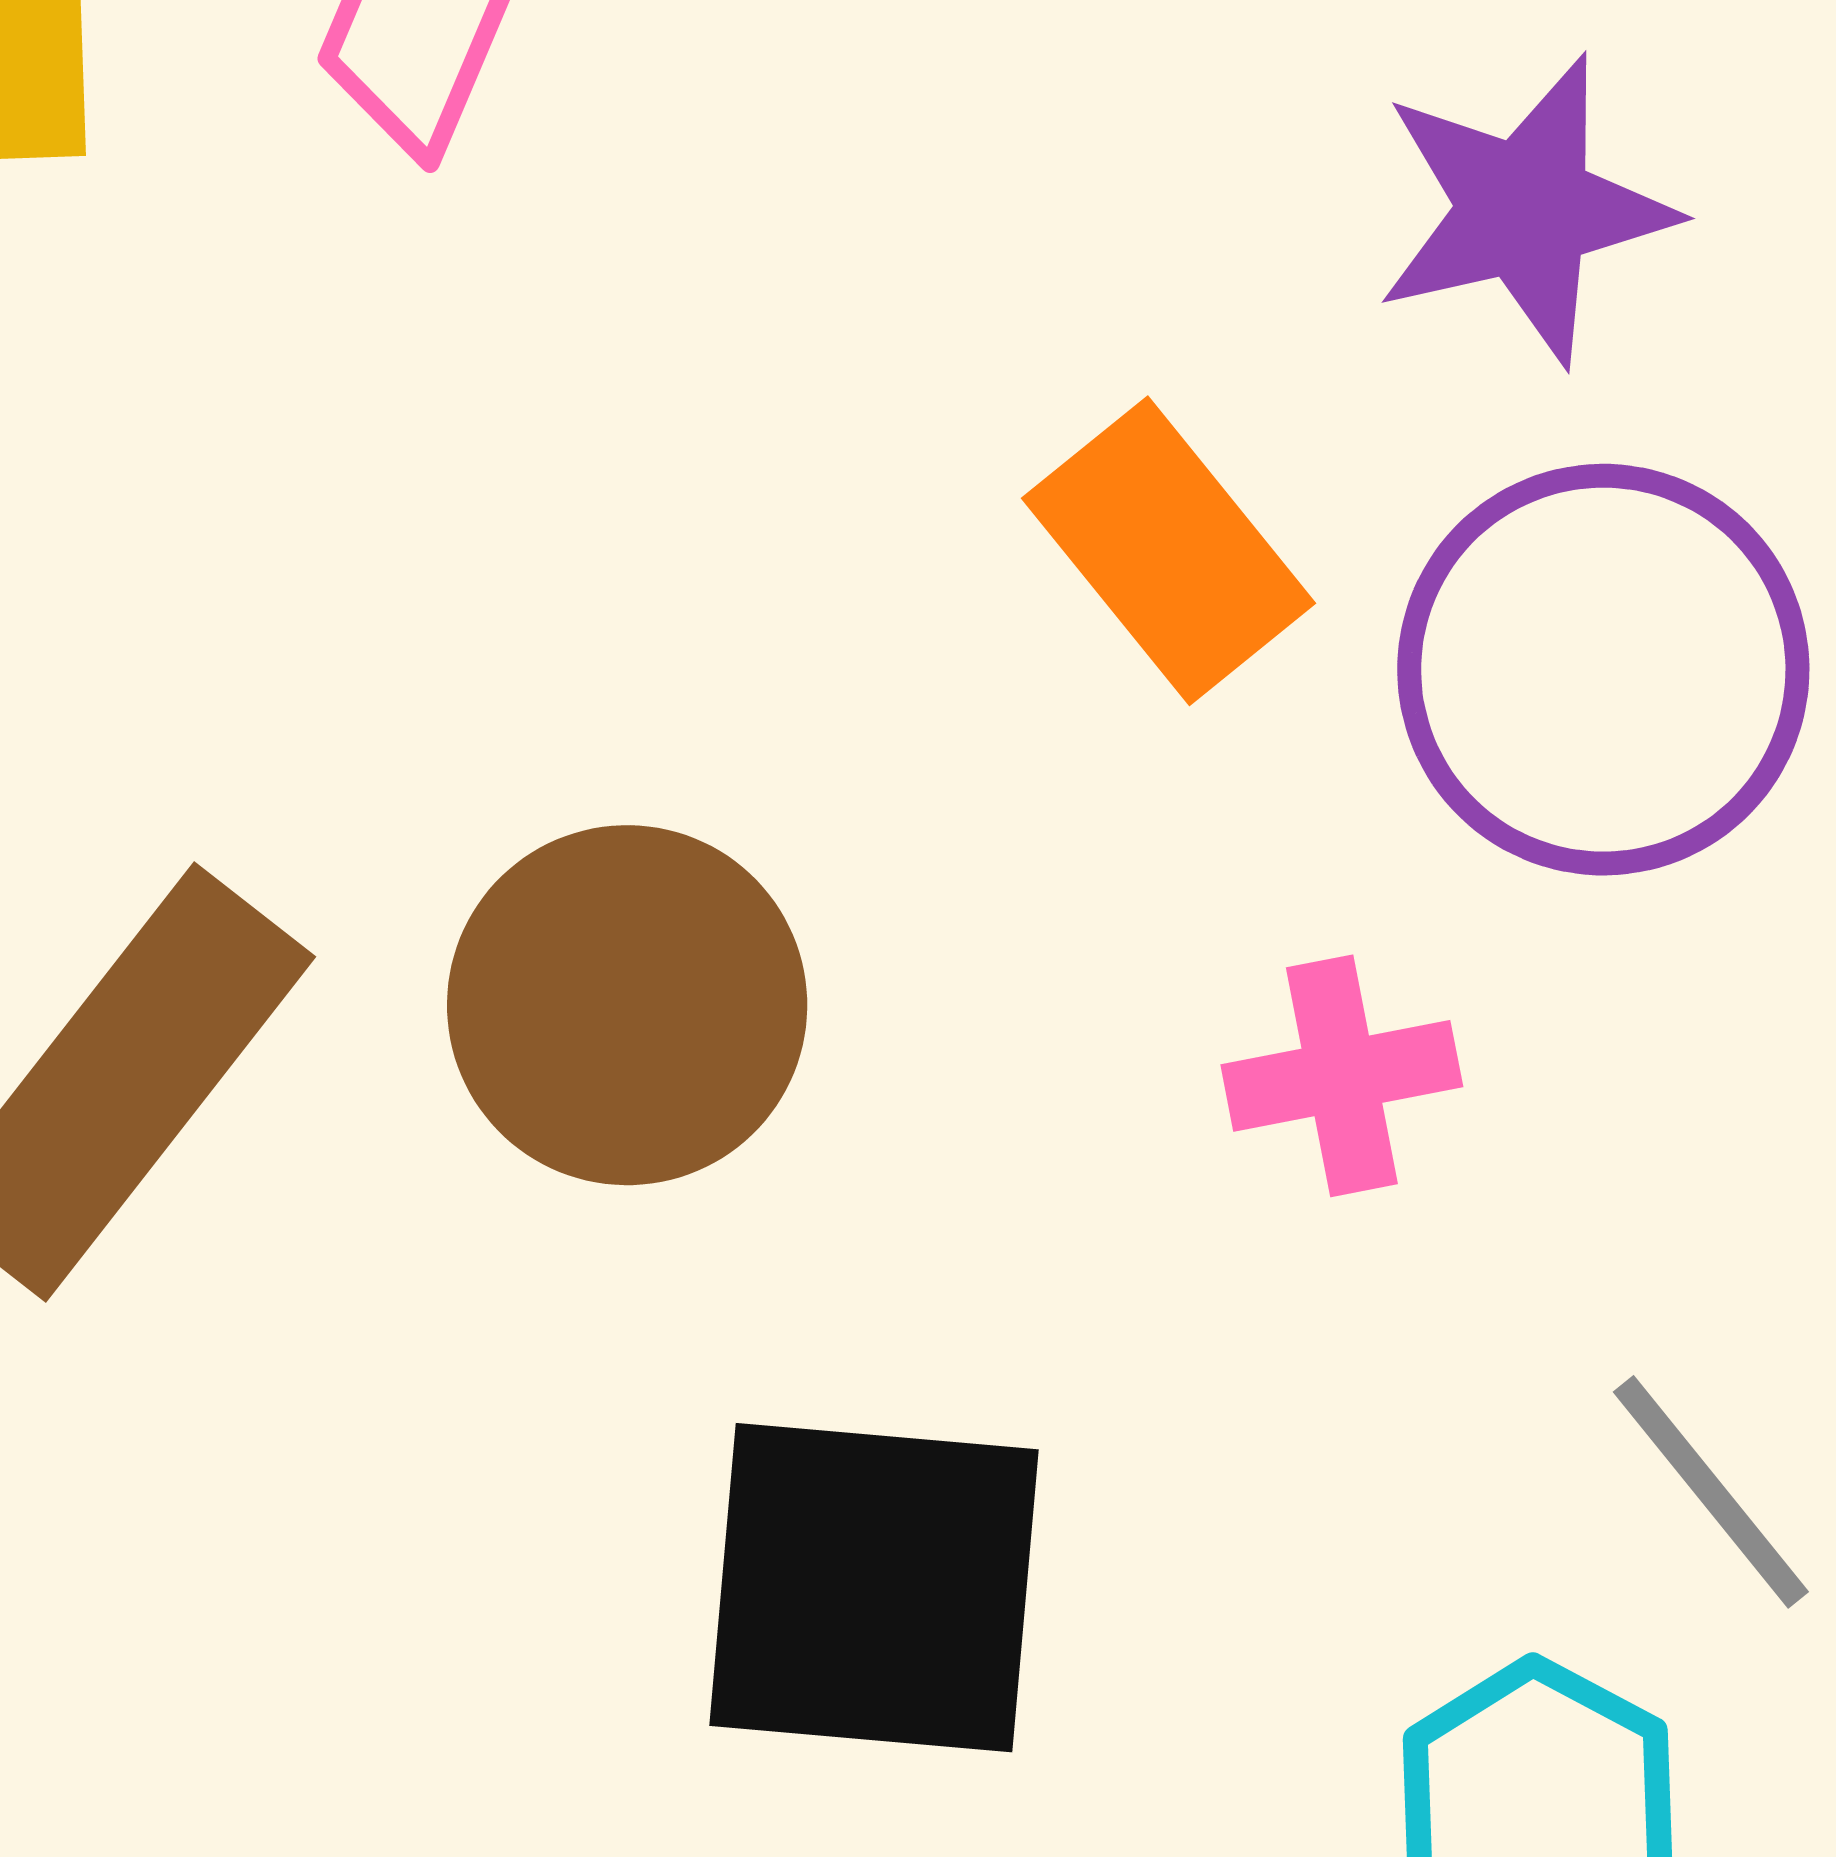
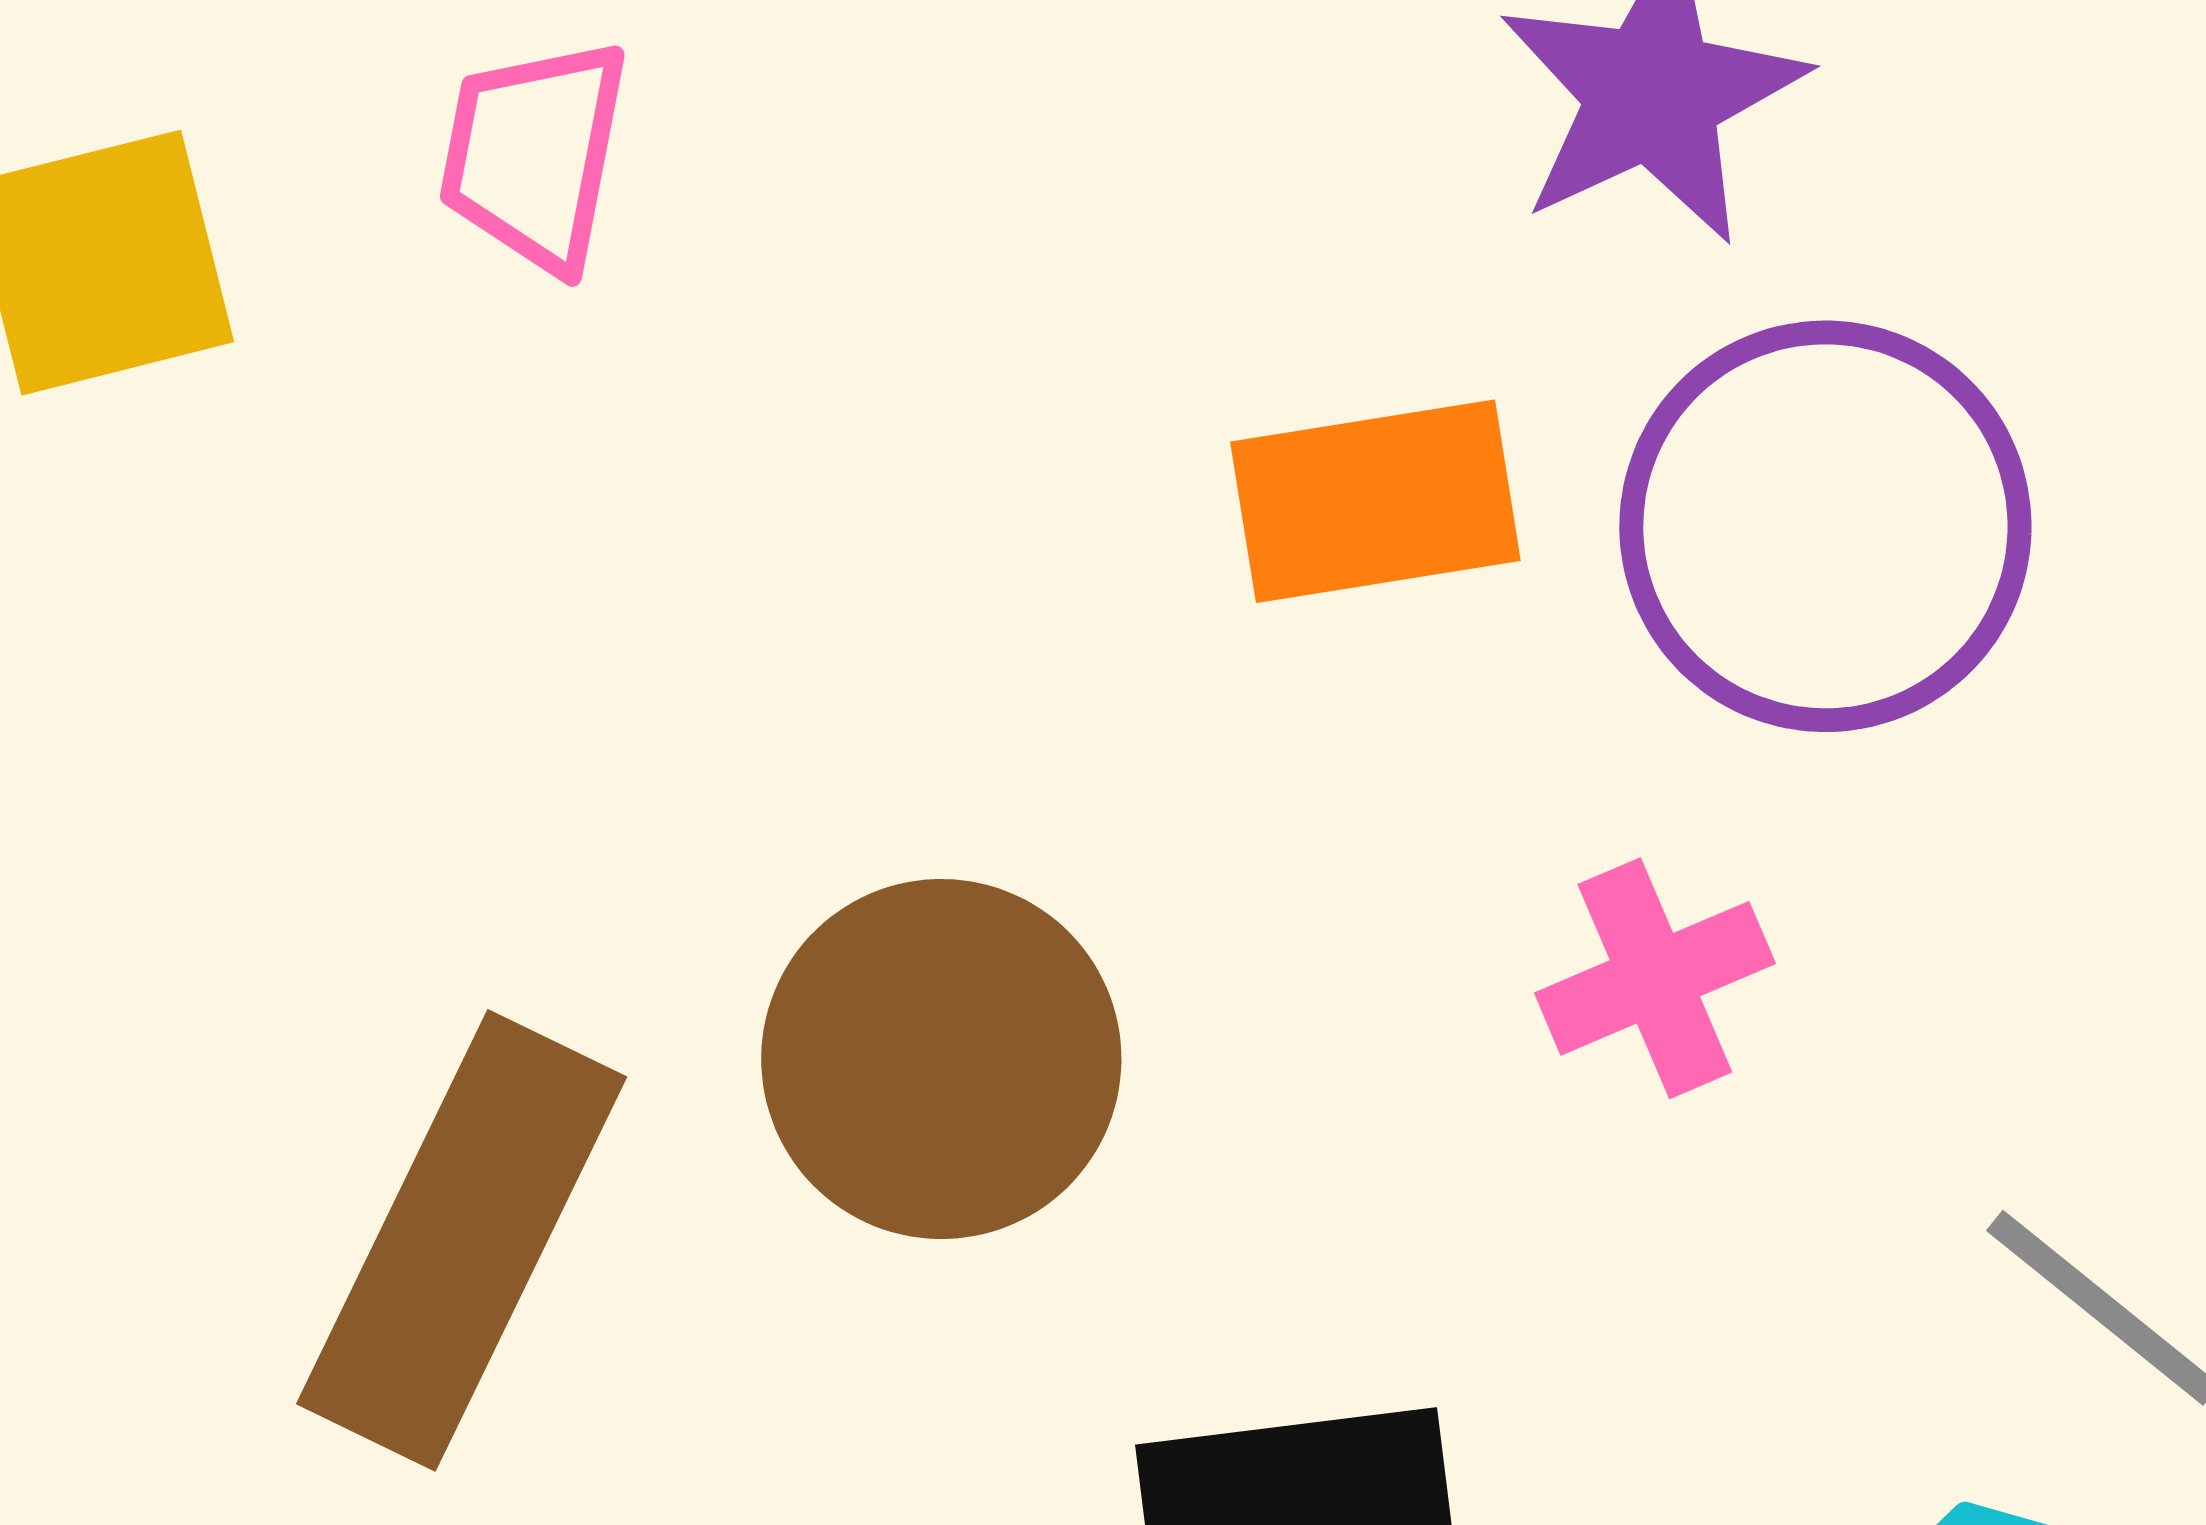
orange rectangle: (1169, 551) -> (1375, 501), turned -48

